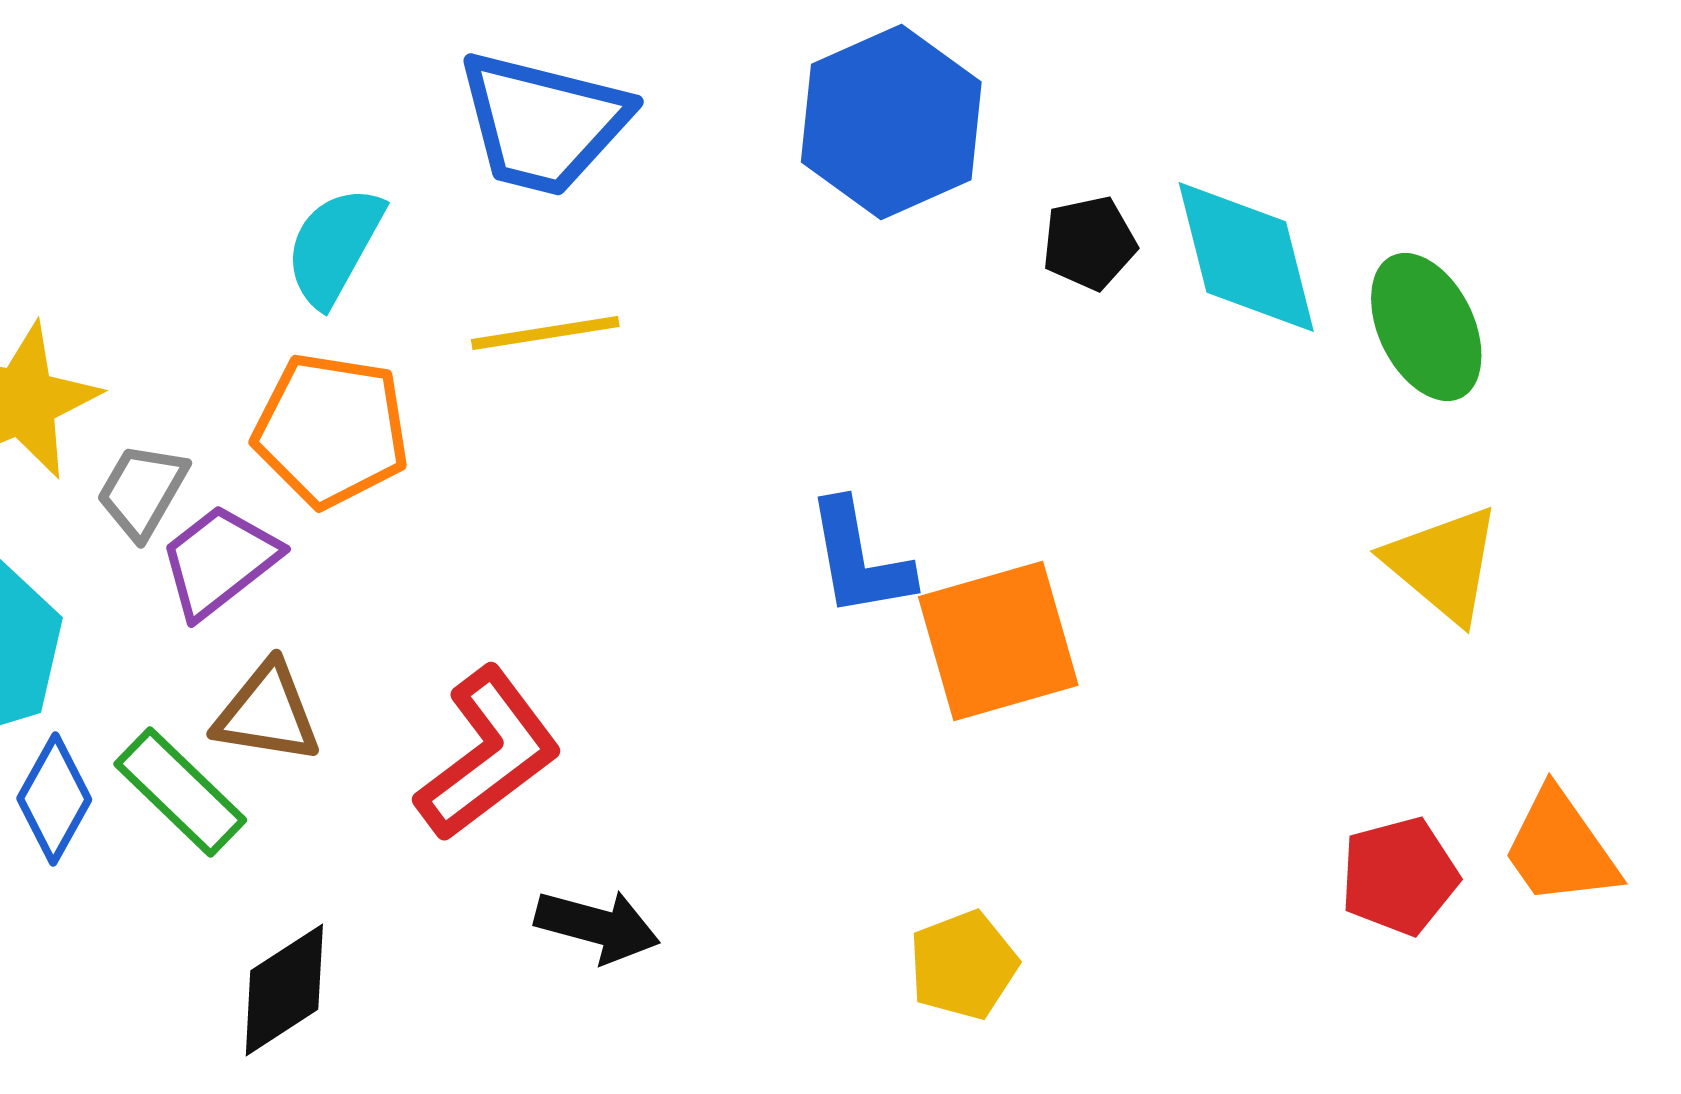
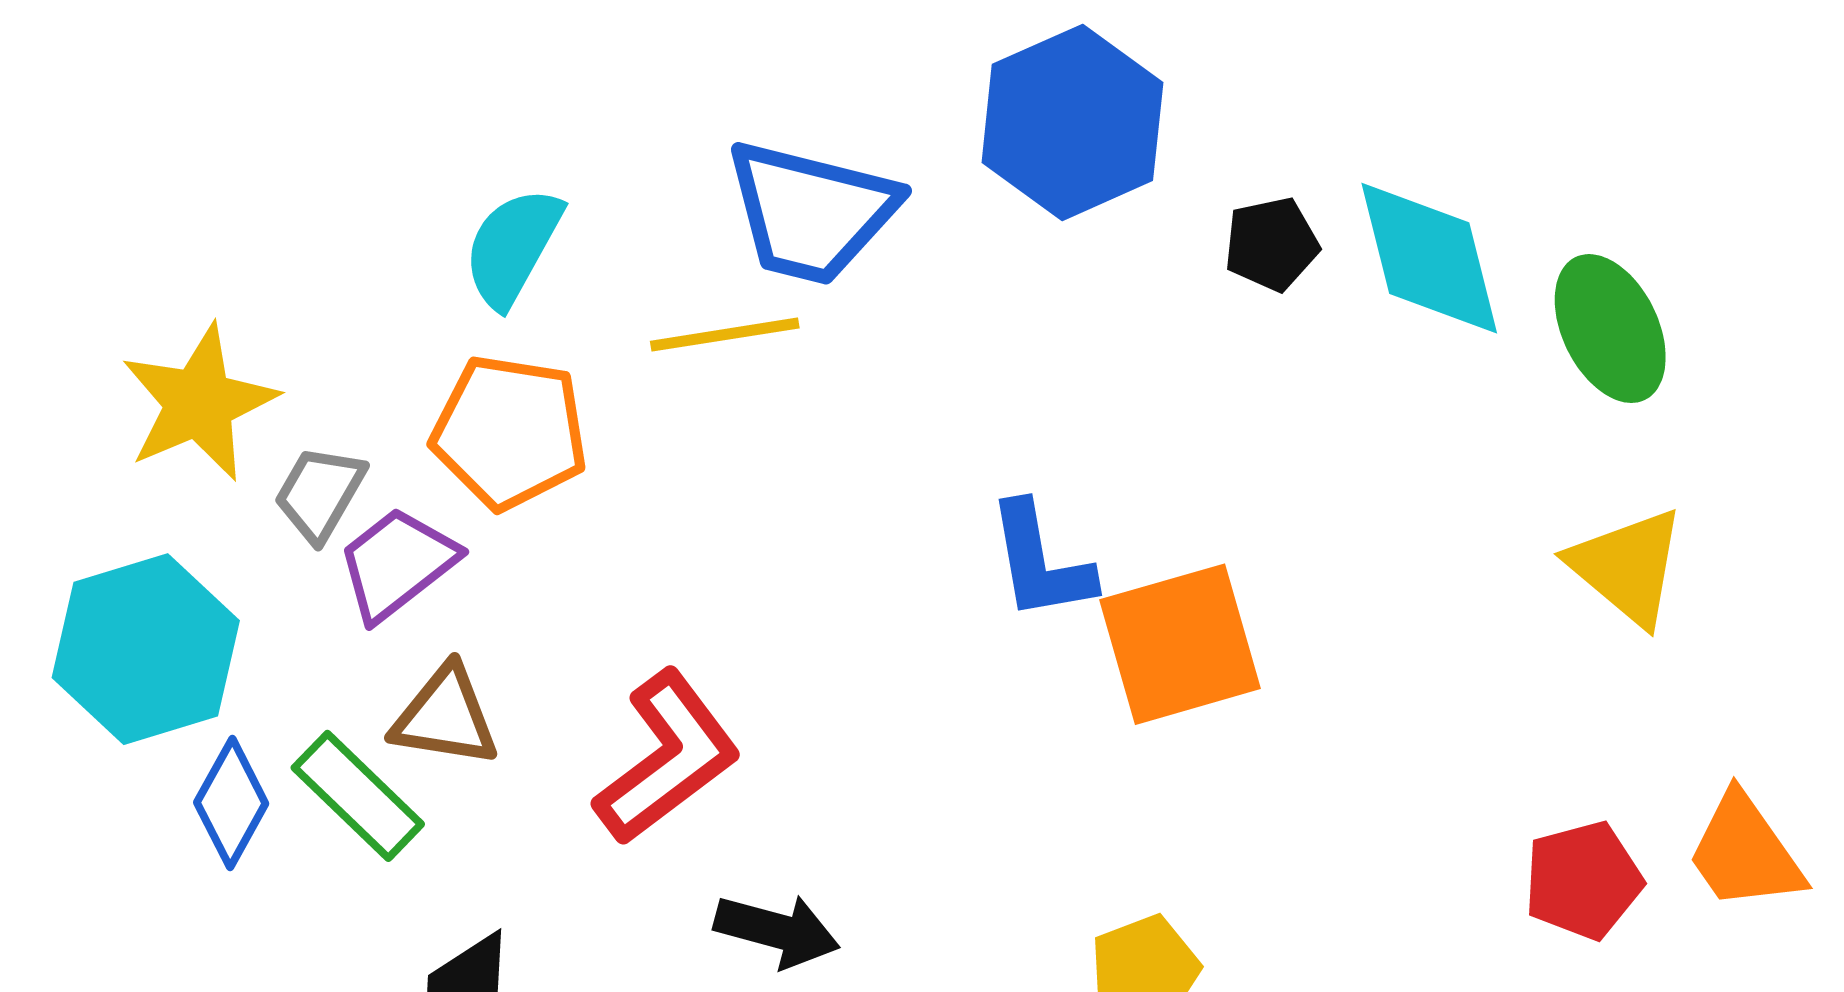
blue trapezoid: (543, 123) -> (811, 212), moved

